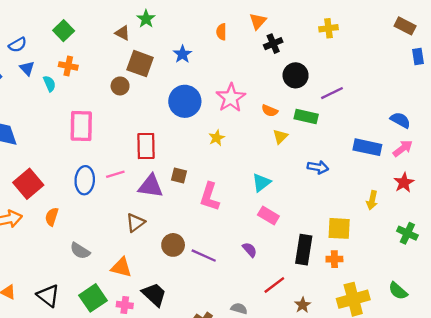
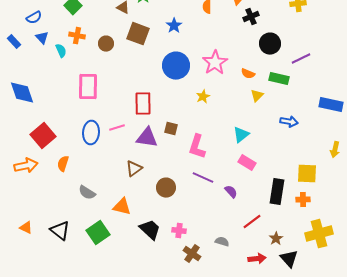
brown circle: (120, 86) -> (106, 44), moved
purple line: (204, 256) -> (203, 178), moved
pink cross: (125, 305) -> (179, 231), moved

